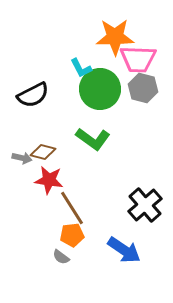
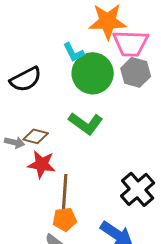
brown line: (72, 208) -> (65, 192), turned 36

